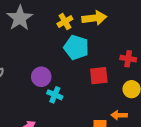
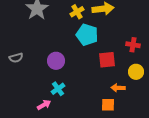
cyan cross: (55, 95) -> (58, 89), moved, turned 32
orange arrow: (119, 115) -> (118, 88), moved

